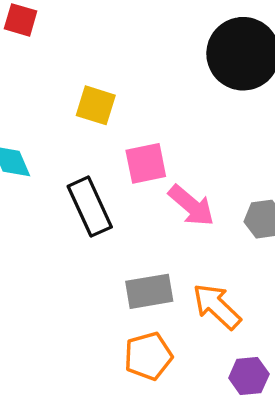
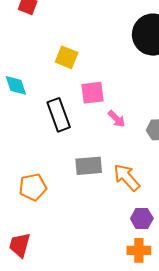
pink arrow: (191, 206) -> (117, 119), size x0.7
orange pentagon: (148, 356) -> (33, 187), moved

